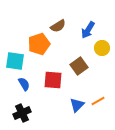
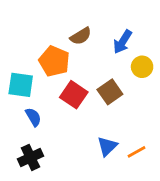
orange pentagon: (39, 44) -> (54, 61), turned -30
red square: (53, 80) -> (74, 95), moved, turned 30
orange line: (98, 101) -> (136, 152), moved

